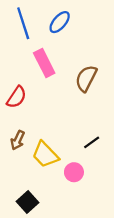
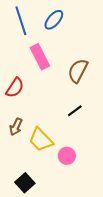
black line: (92, 142) -> (75, 111), moved

